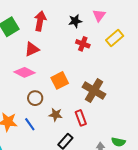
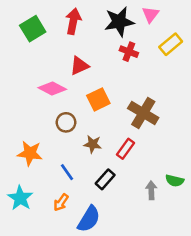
black star: (75, 21) -> (119, 22), size x1.6
red triangle: (32, 49) -> (79, 66), moved
red rectangle: (81, 118) -> (126, 149), turned 56
blue line: (30, 124) -> (67, 172), moved

